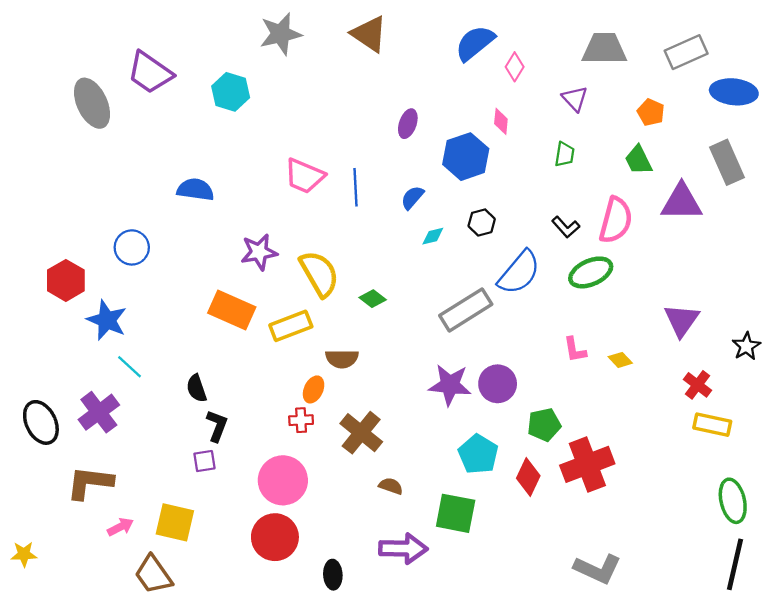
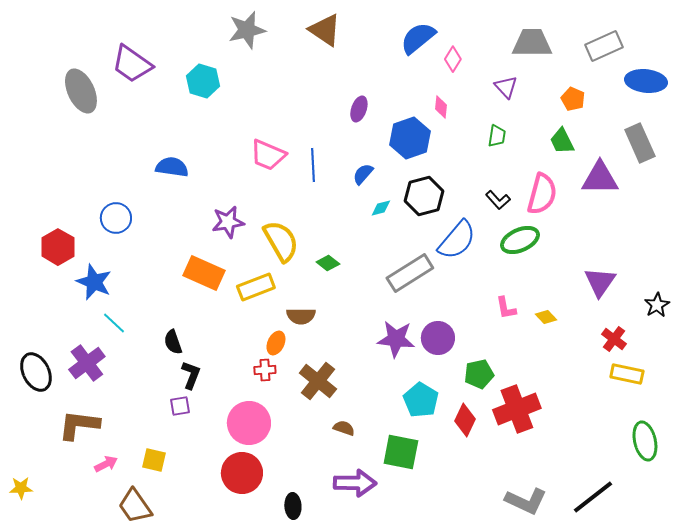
black hexagon: (482, 222) -> (424, 196), size x1.6
yellow square: (175, 522) -> (154, 460), size x0.7
black line: (735, 564) -> (593, 497), moved, turned 39

